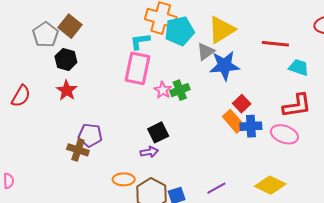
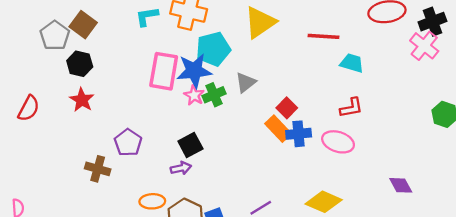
cyan pentagon: (179, 31) -> (213, 49), moved
cyan L-shape: (140, 41) -> (147, 16), moved
gray triangle: (206, 52) -> (246, 82), moved
blue star: (224, 66) -> (194, 71), moved
red L-shape: (297, 106) -> (351, 108), size x0.7
purple pentagon: (90, 135) -> (128, 143), moved, turned 30

